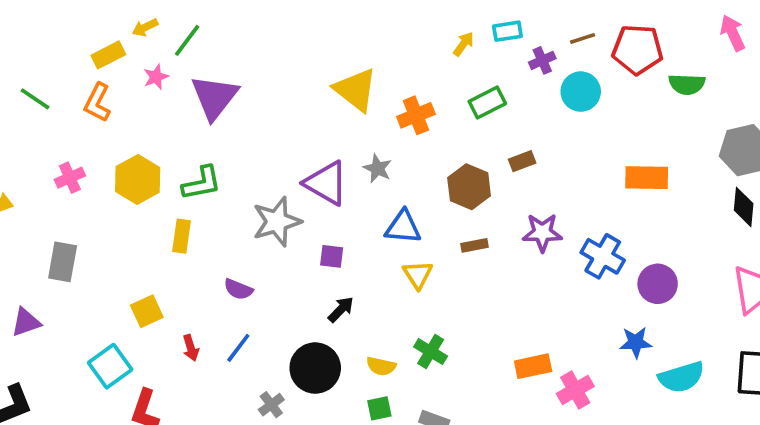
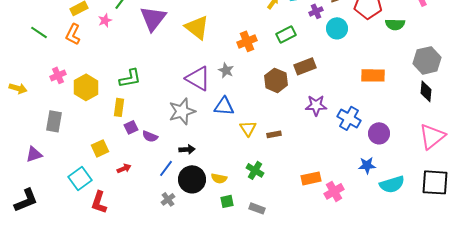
yellow triangle: (356, 90) -> (197, 27), moved
purple triangle: (215, 97) -> (153, 18), moved
brown rectangle: (522, 161) -> (305, 66), size x1.5
yellow hexagon: (138, 179) -> (86, 87), moved
gray star: (277, 222) -> (182, 111), moved
blue triangle: (403, 227) -> (224, 106), moved
brown rectangle: (475, 245) -> (274, 134), moved
purple square: (332, 256) -> (131, 127), moved, turned -32
black arrow: (341, 309) -> (187, 149), moved, turned 42
red arrow: (191, 348) -> (124, 168), turned -96
blue line: (238, 348) -> (166, 168), moved
yellow semicircle: (381, 366) -> (219, 178), moved

